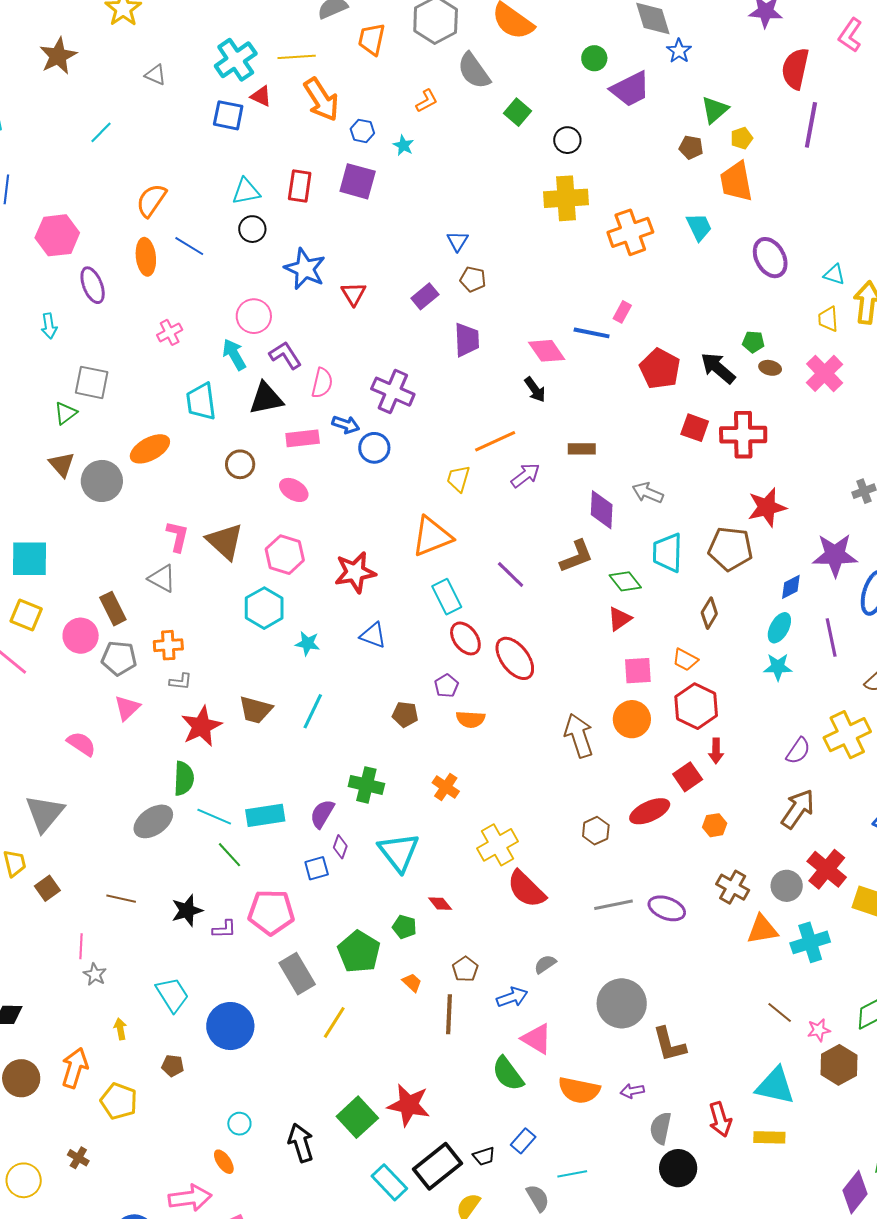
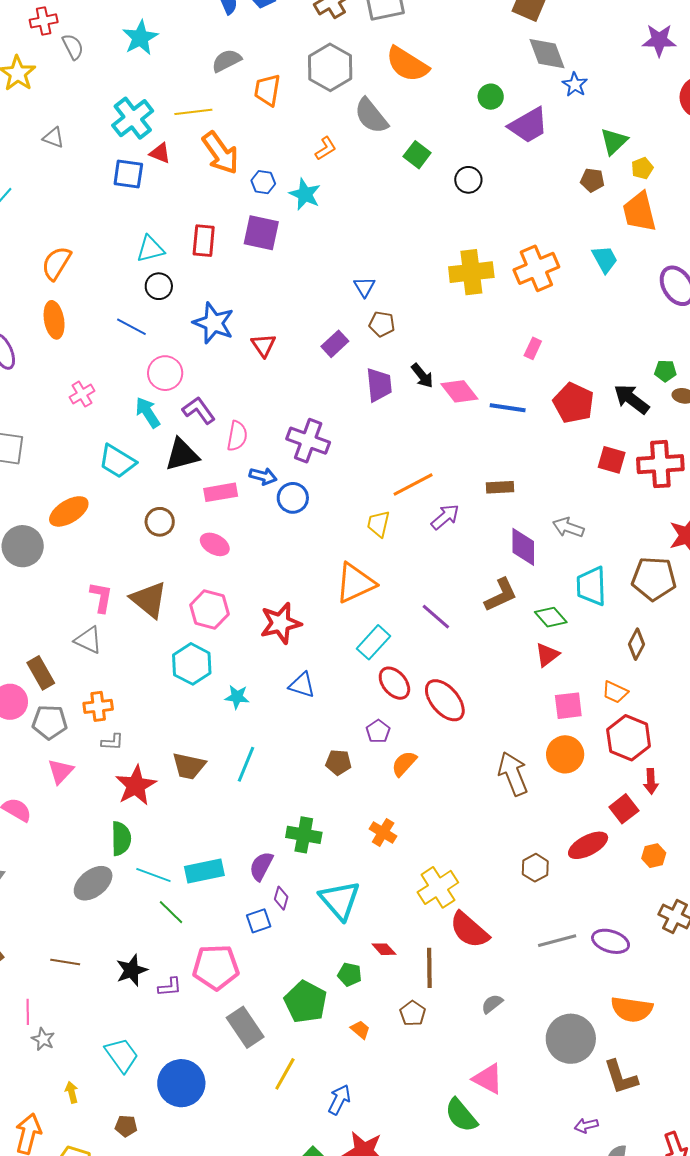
cyan star: (403, 145) -> (305, 194), size x1.5
yellow cross: (566, 198) -> (471, 272), moved
blue line: (189, 246) -> (131, 327), moved
blue line: (592, 333) -> (508, 408), moved
black arrow: (535, 390) -> (422, 376), moved
cyan trapezoid: (201, 402) -> (117, 461), turned -48
cyan rectangle: (447, 597) -> (373, 642), turned 72
orange semicircle: (471, 719) -> (404, 764), turned 132
blue arrow: (512, 997) -> (339, 1100), moved, turned -40
brown line: (449, 1014) -> (429, 968), moved
orange semicircle: (579, 1090) -> (632, 1009), moved

